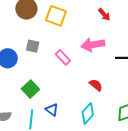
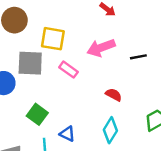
yellow square: (56, 16) -> (53, 39), moved
gray square: (33, 46) -> (30, 63), size x1.6

